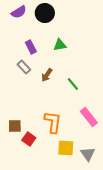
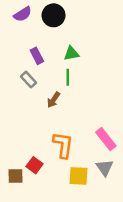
brown arrow: (47, 75) -> (54, 100), moved
green line: (73, 84) -> (68, 77), moved, turned 40
brown square: (15, 126) -> (15, 176), moved
gray triangle: (88, 154) -> (105, 168), moved

